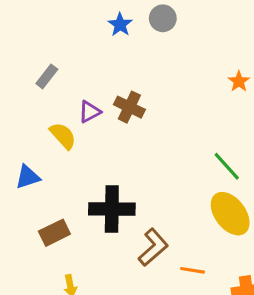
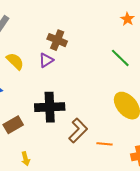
purple triangle: (90, 112) -> (46, 60), moved
green line: (227, 166) -> (120, 58), moved

